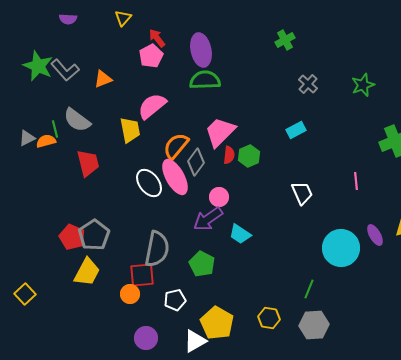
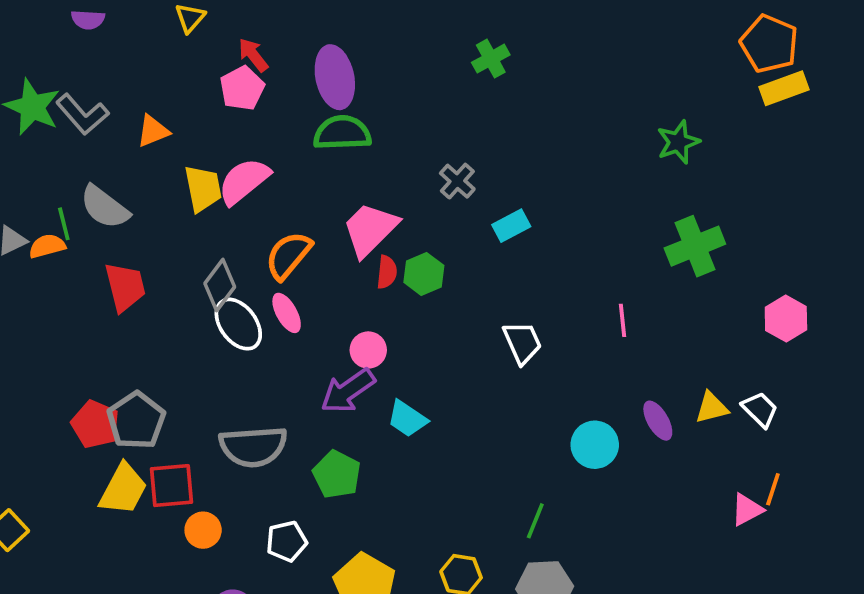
gray cross: (308, 84) -> (457, 181), moved
green star: (363, 85) -> (678, 142), moved
yellow trapezoid: (130, 130) -> (203, 189), moved
gray diamond: (196, 162) -> (220, 285), moved
pink ellipse: (175, 177) -> (287, 313), size x0.6
cyan circle: (341, 248) -> (595, 445), size x0.7
gray semicircle: (157, 249) -> (253, 447), turned 75
red square: (142, 275) -> (171, 486), moved

